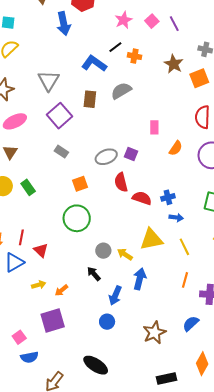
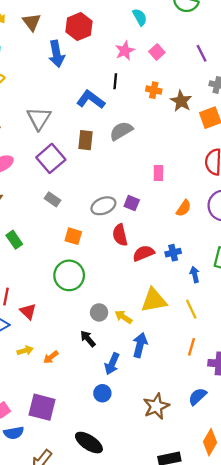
purple line: (174, 24) -> (202, 53), moved
black line: (115, 47) -> (115, 81), turned -48
orange cross: (135, 56) -> (154, 90), moved
orange semicircle: (176, 148) -> (184, 208), moved
orange square: (80, 184) -> (73, 236), turned 35
red semicircle: (142, 198) -> (143, 253), turned -42
blue arrow: (176, 218) -> (195, 275), moved, turned -112
purple square: (53, 320) -> (42, 407), moved, turned 30

